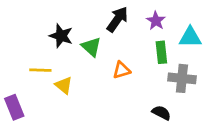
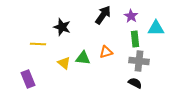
green triangle: (91, 47) -> (83, 58), moved, turned -35
yellow line: (40, 70) -> (38, 44), moved
gray cross: (182, 78) -> (139, 61), moved

